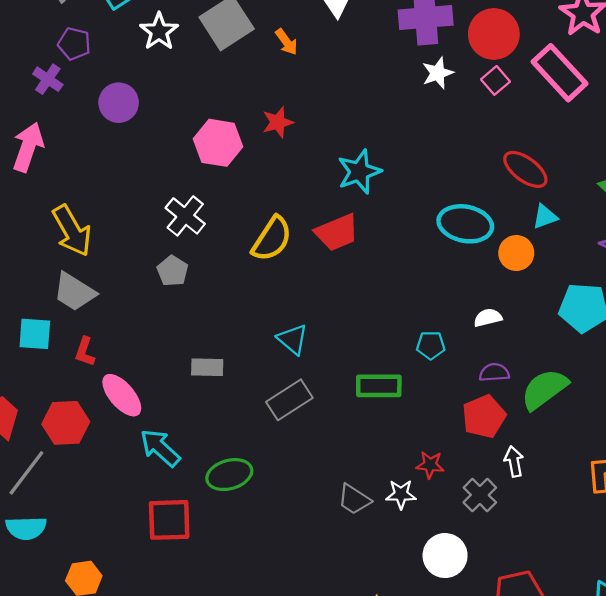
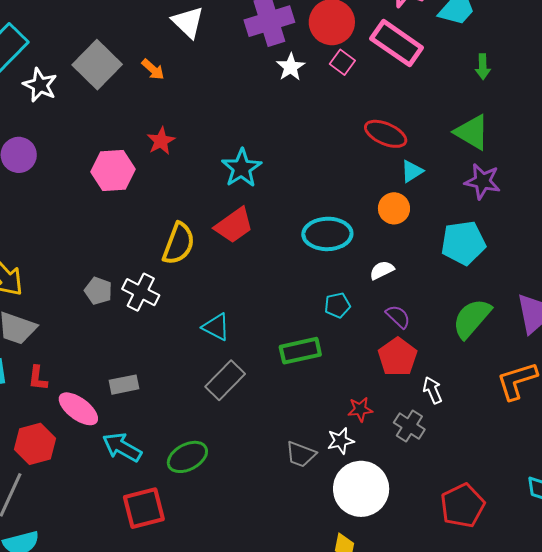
white cross: (185, 216) -> (141, 292), moved
cyan ellipse: (465, 224) -> (327, 234), moved
gray rectangle: (207, 367) -> (124, 385), moved
purple semicircle: (494, 372) -> (398, 317), turned 60
green semicircle: (544, 389) -> (472, 318), moved
white circle: (445, 556) -> (361, 489), moved, size x1.4

